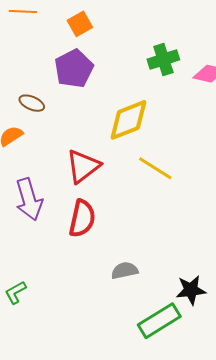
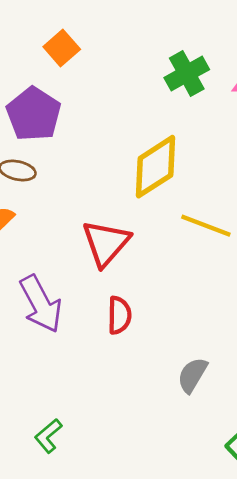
purple pentagon: (74, 69) -> (34, 114), moved
red semicircle: (82, 218) -> (119, 315), size x0.7
gray semicircle: (125, 270) -> (192, 375), turned -36

